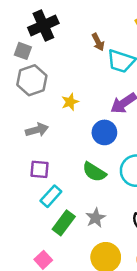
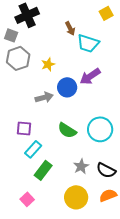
yellow star: (70, 102) -> (48, 64), moved
gray arrow: (37, 130) -> (44, 97), moved
blue circle: (104, 132) -> (67, 87), moved
gray star: (96, 218) -> (81, 166), moved

